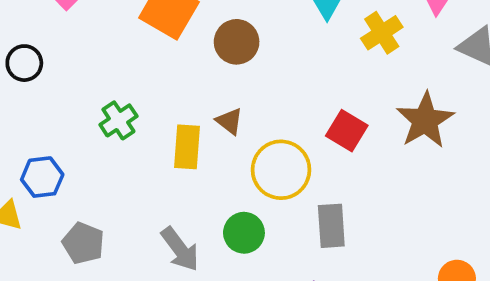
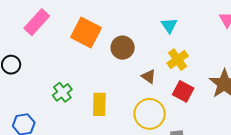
yellow cross: (382, 33) -> (178, 60), moved
brown triangle: (229, 121) -> (149, 77), moved

